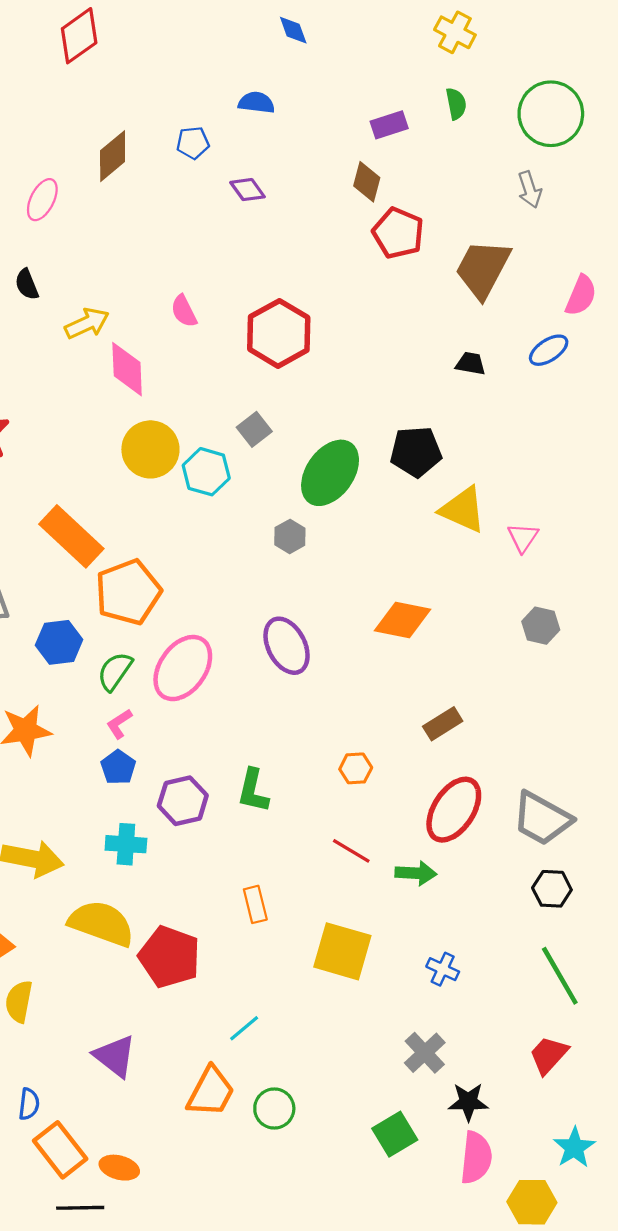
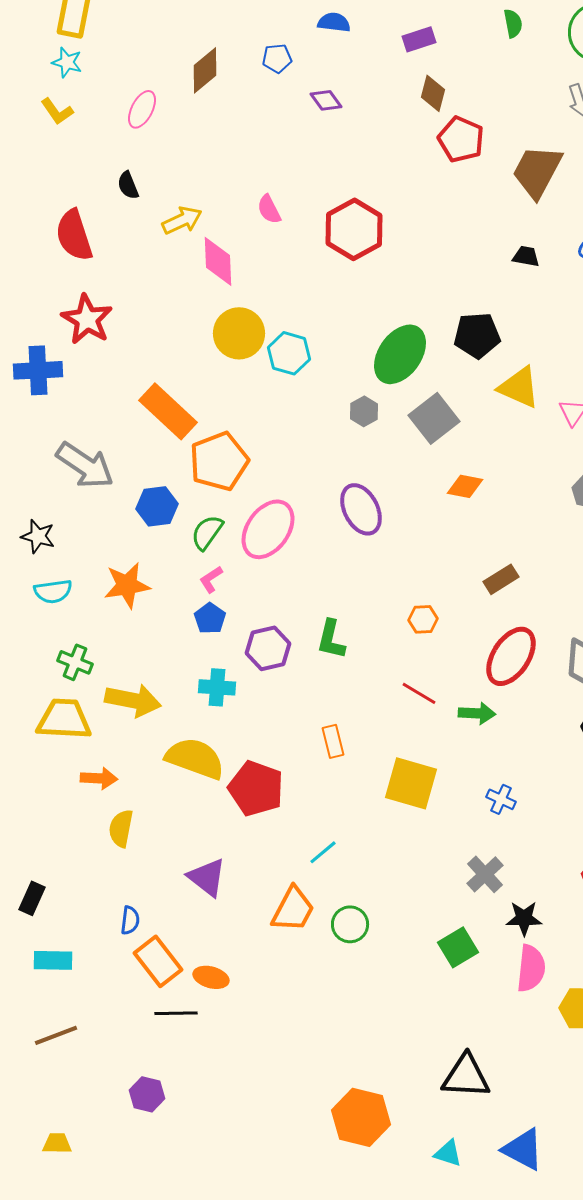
purple rectangle: (389, 125) -> (419, 39), moved
gray square: (254, 429) -> (434, 418), moved, size x1.6
orange diamond: (403, 620) -> (465, 486), size x0.7

